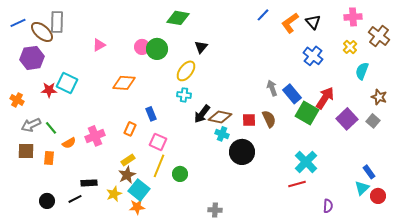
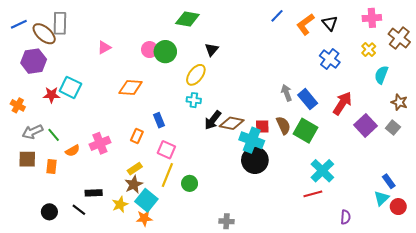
green square: (307, 113) -> (305, 131), moved
cyan cross: (222, 134) -> (252, 140), moved, size x1.6
black line: (75, 199) -> (79, 210), turned 64

